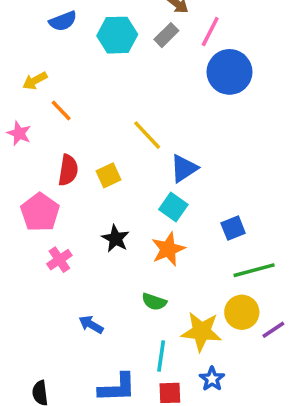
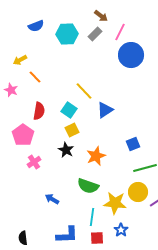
yellow square: (108, 175) -> (72, 130), moved
cyan square: (173, 207) -> (69, 110), moved
green semicircle: (154, 302) -> (88, 186), size x1.5

